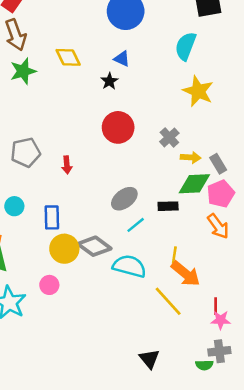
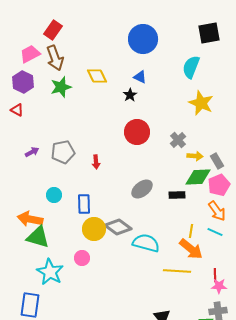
cyan line: (136, 225) -> (215, 232), moved, turned 63
yellow line: (174, 255) -> (191, 231), moved
yellow line: (168, 301) -> (177, 271), turned -44

